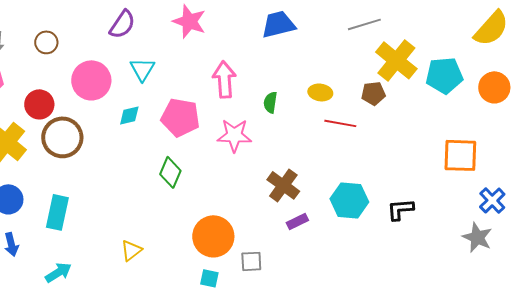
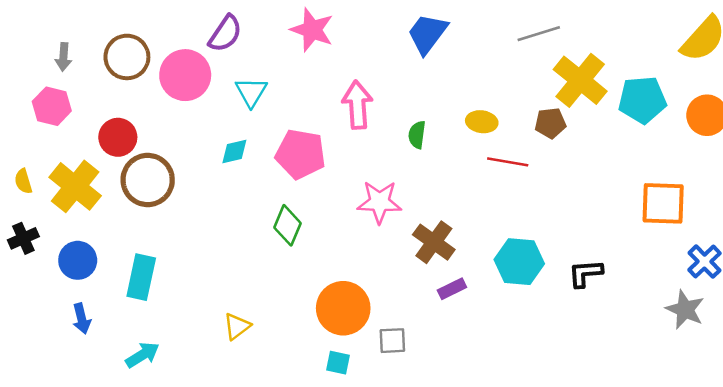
blue trapezoid: (278, 24) -> (427, 34), turned -39
brown circle: (46, 42) -> (127, 57), size x1.5
pink circle: (91, 80) -> (185, 75), moved
pink star: (234, 135) -> (379, 202), moved

